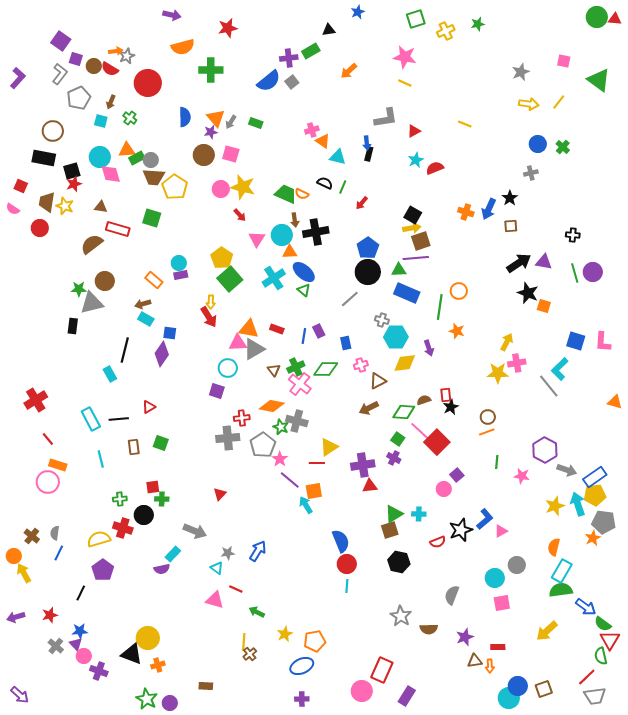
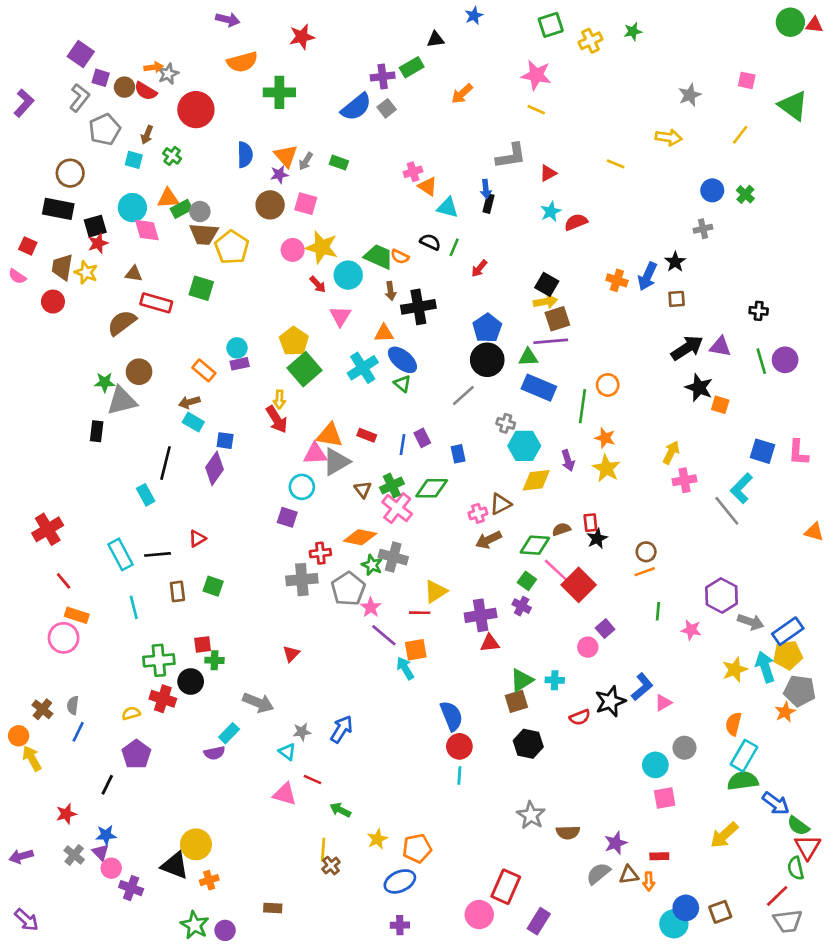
yellow arrow: (529, 104) -> (669, 137), moved
cyan circle: (282, 235) -> (348, 275), moved
pink cross: (361, 365) -> (478, 513), moved
yellow star: (498, 373) -> (606, 468), moved, turned 30
green cross: (120, 499) -> (159, 660), size x1.6
yellow semicircle: (99, 539) -> (131, 713), size x0.6
gray semicircle: (452, 595) -> (598, 873), moved, turned 30
purple arrow: (16, 617) -> (21, 856), moved

